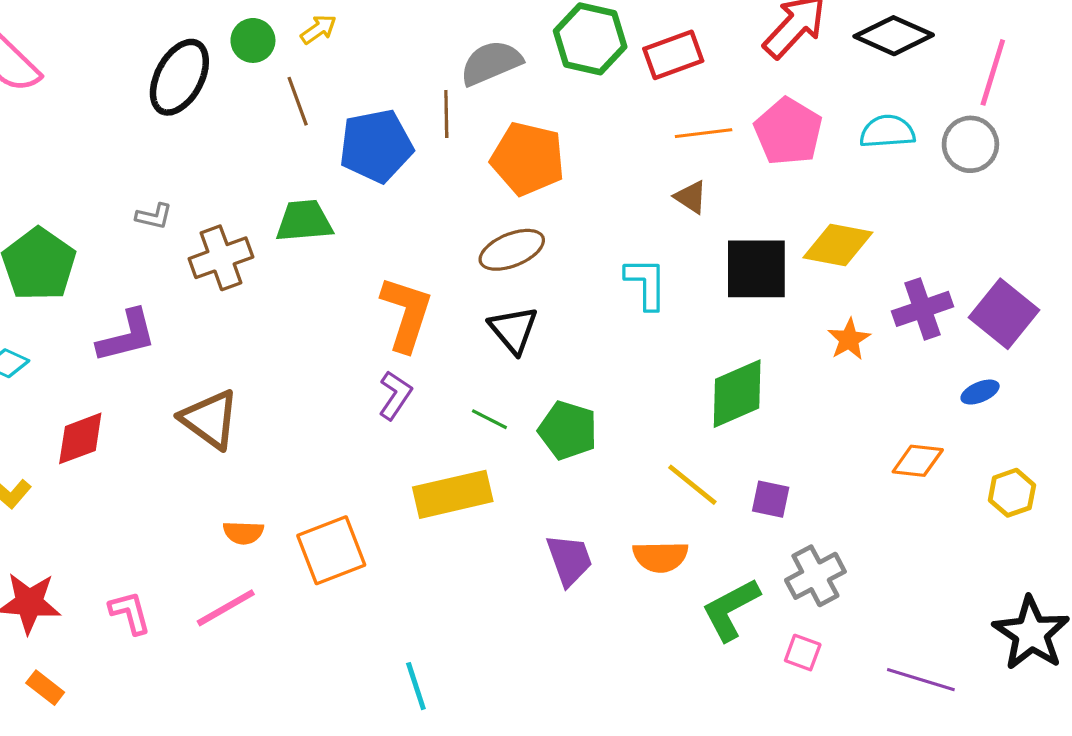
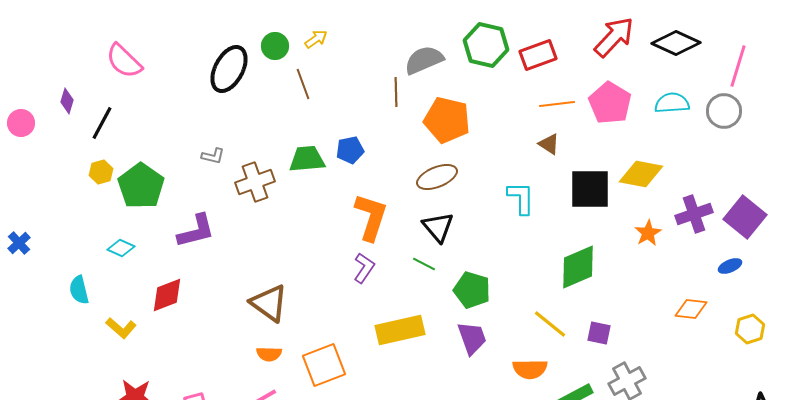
blue pentagon: (376, 146) -> (350, 150), moved, size x0.6
brown triangle: (210, 419) -> (269, 303), moved
green line: (489, 419) -> (424, 264), moved
purple trapezoid: (569, 560) -> (472, 338), moved

